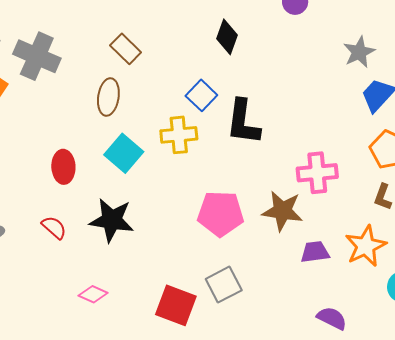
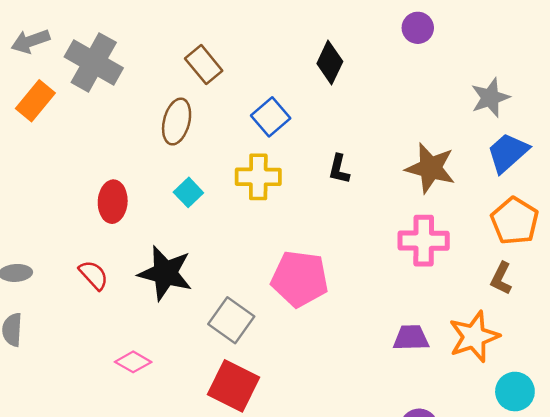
blue square: (201, 95) -> (271, 117), moved
black L-shape: (243, 122) -> (339, 169), size x0.5
cyan square: (124, 153) -> (188, 192), size x0.6
brown star: (282, 211) -> (430, 168), moved
gray square: (224, 285) -> (231, 320), moved, turned -33

